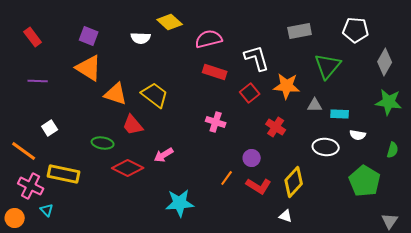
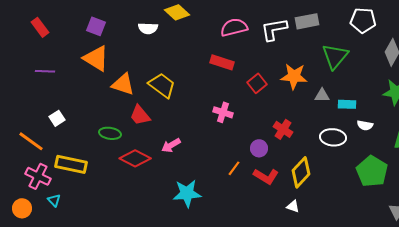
pink semicircle: (209, 39) -> (234, 27), moved
white L-shape: (257, 58) -> (274, 29), moved, turned -84
red cross: (276, 127) -> (283, 129), moved

